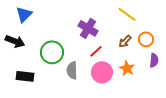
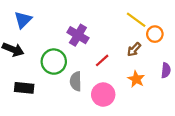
purple cross: (88, 28) -> (78, 35), moved
orange circle: (146, 39) -> (155, 34), moved
pink circle: (102, 72) -> (103, 95), moved

